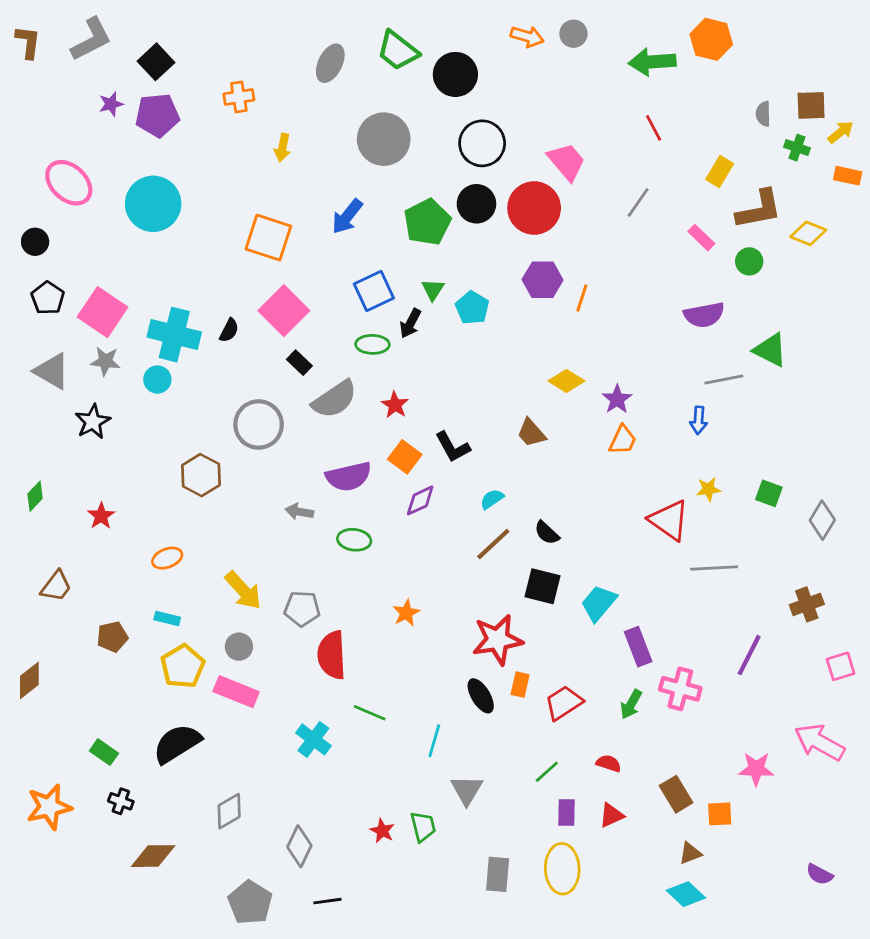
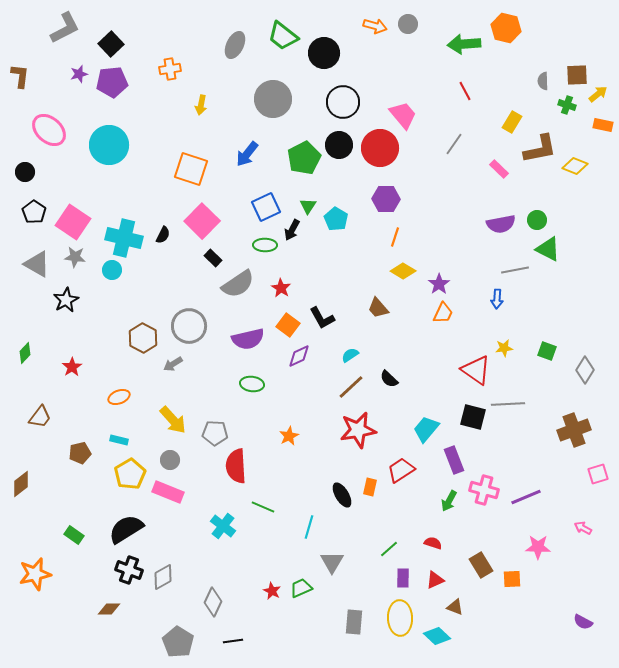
brown L-shape: (28, 42) -> (20, 76), moved
green circle: (749, 261) -> (537, 220), moved
orange line: (582, 298) -> (395, 237), moved
gray circle: (259, 425) -> (189, 326), moved
gray arrow: (299, 512) -> (173, 364), moved, turned -42
black square: (543, 586) -> (473, 417), moved
brown cross: (807, 604) -> (574, 430), size x1.4
red star: (498, 640) -> (358, 430), moved
purple line: (749, 655) -> (526, 497), moved, turned 40
red trapezoid: (564, 703) -> (401, 470), moved
pink arrow: (819, 742) -> (583, 528), size x0.5
black cross: (121, 801) -> (129, 570), moved, size x1.5
green trapezoid: (423, 827) -> (301, 588), turned -100
brown triangle: (690, 853) -> (455, 607), moved, turned 42
brown diamond: (153, 856) -> (109, 609), size x0.7
cyan diamond: (686, 894) -> (437, 636), moved

